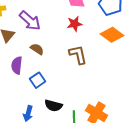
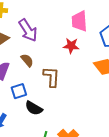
brown L-shape: (78, 55) -> (51, 77), moved
black semicircle: (53, 106) -> (34, 108), moved

